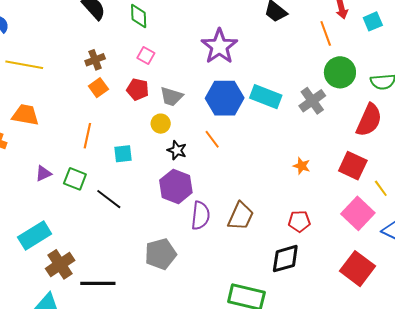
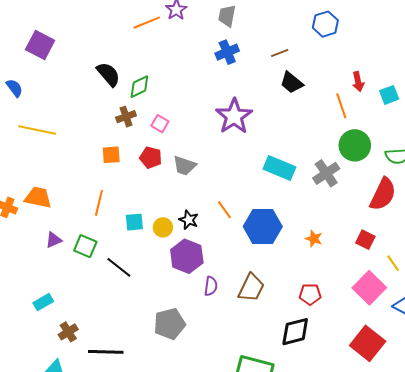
green diamond: (139, 16) -> (139, 87), moved, turned 65
brown cross: (95, 60) -> (126, 117), moved
orange square: (98, 88) -> (111, 155), turned 30
blue hexagon: (225, 98) -> (263, 227), moved
orange trapezoid: (25, 115) -> (38, 197), moved
yellow circle: (161, 124) -> (163, 227), moved
red square: (353, 166) -> (365, 240), size x0.7
purple semicircle: (200, 216) -> (211, 286), size x0.7
cyan rectangle: (35, 235) -> (43, 302), size x0.6
brown cross: (60, 264) -> (68, 332), size x0.7

